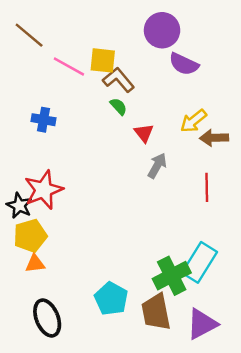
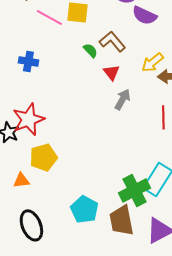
brown L-shape: (118, 80) -> (112, 41), moved
yellow pentagon: (30, 236) -> (43, 157), moved

